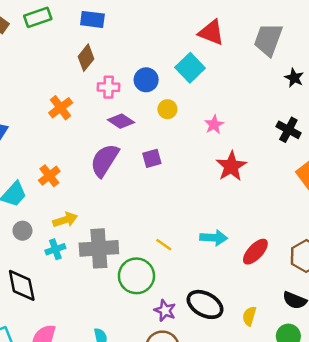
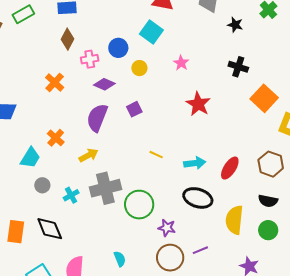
pink star: (214, 125) -> (181, 63), moved
yellow arrow: (65, 220) -> (89, 155), moved
yellow line: (164, 245) -> (156, 155), moved
black ellipse: (205, 304) -> (198, 198), moved
yellow semicircle: (249, 316) -> (234, 220), size x1.8

